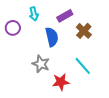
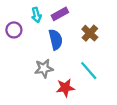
purple rectangle: (65, 16) -> (60, 14), moved
gray star: (41, 64) -> (44, 68), turned -30

